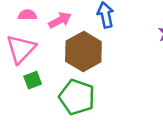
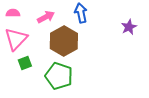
pink semicircle: (27, 15) -> (13, 13), moved

